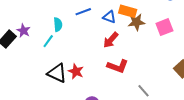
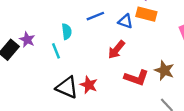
brown star: (136, 22) -> (164, 70), moved, turned 30
red arrow: (111, 40) -> (116, 50), moved
cyan line: (48, 41) -> (56, 51), turned -56

